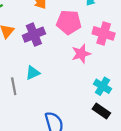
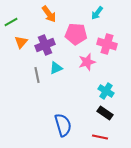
cyan triangle: (33, 73) -> (56, 68), moved
gray line: (14, 86) -> (37, 75), moved

